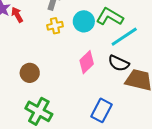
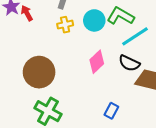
brown circle: (30, 73) -> (39, 72), size x1.6
blue rectangle: (101, 110) -> (111, 111), size x0.7

